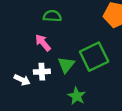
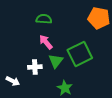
pink arrow: (43, 43) -> (46, 42), moved
white arrow: (22, 80) -> (13, 81), moved

